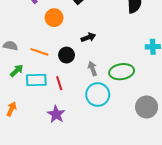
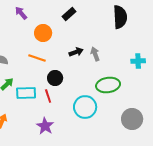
orange line: (39, 52) -> (37, 58), moved
black circle: (67, 55) -> (55, 78), moved
gray arrow: (92, 69) -> (95, 54), moved

